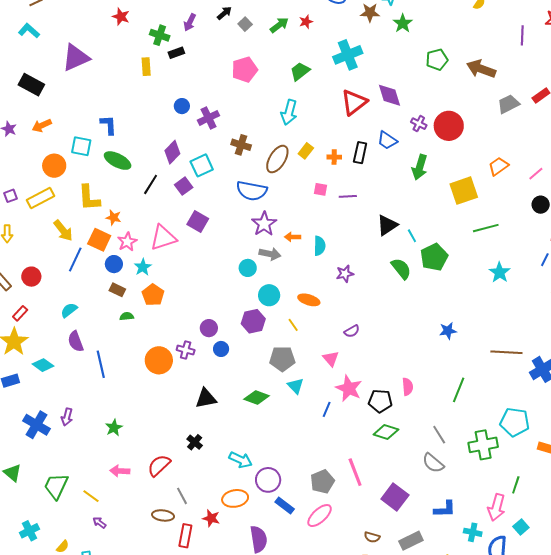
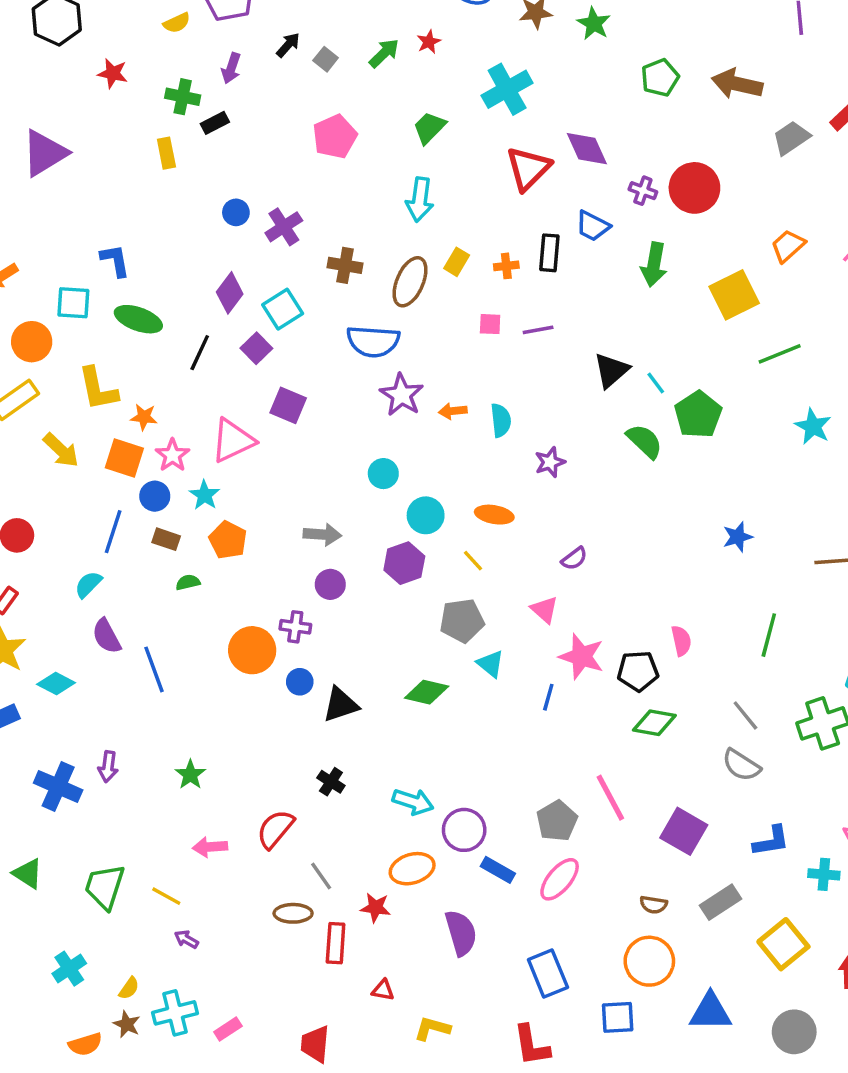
gray arrow: (270, 254) -> (322, 534), moved
blue line: (75, 260) -> (113, 532), moved
blue circle: (221, 349) -> (300, 682), moved

